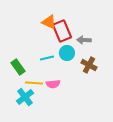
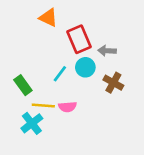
orange triangle: (49, 22) -> (48, 18), moved
cyan line: (47, 58) -> (60, 74), turned -40

